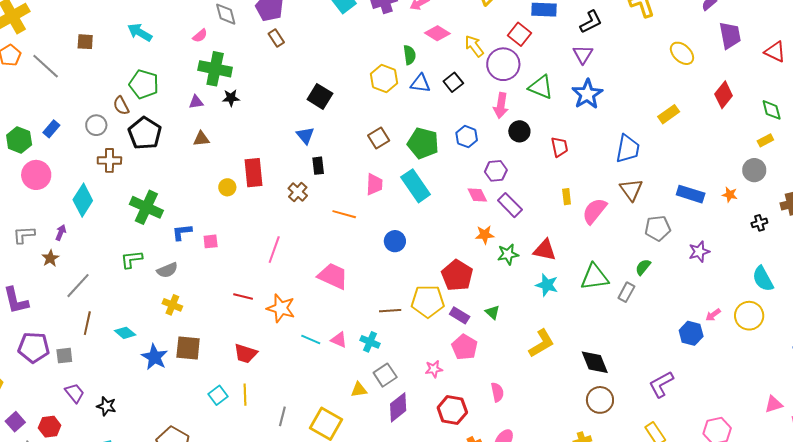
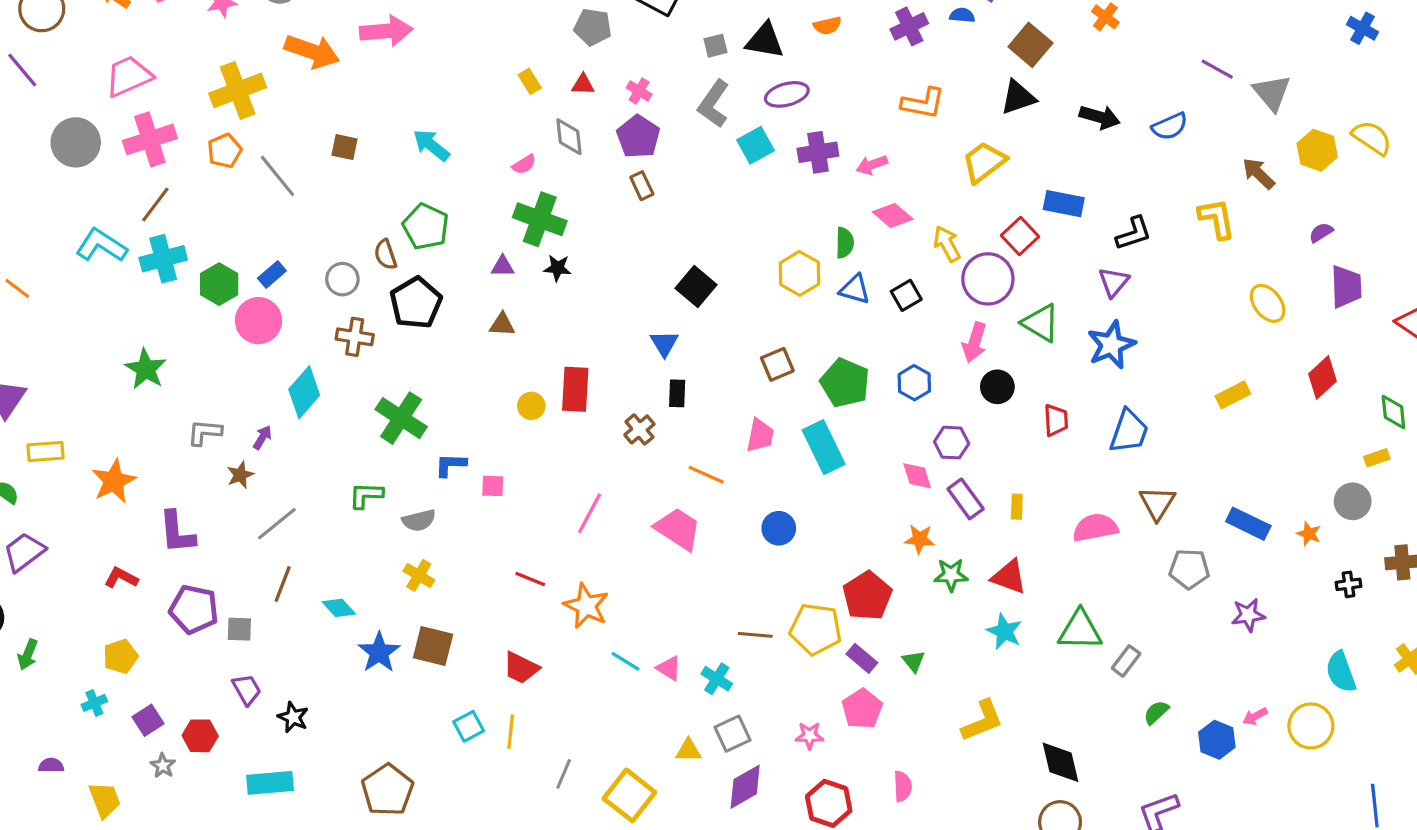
blue trapezoid: (628, 149) -> (1129, 431), moved
pink circle: (36, 175) -> (258, 321), moved
yellow rectangle: (567, 197) -> (1017, 507), moved
pink semicircle: (594, 211) -> (1095, 528), turned 32
green semicircle: (643, 267) -> (1156, 712), moved
pink trapezoid: (333, 276) -> (678, 529), moved

